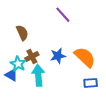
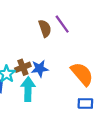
brown semicircle: (22, 33) -> (45, 28), moved
blue star: (58, 56) -> (40, 69), moved

